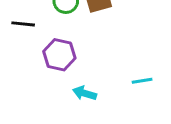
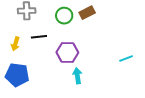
cyan arrow: (84, 93) -> (77, 76), moved, turned 77

